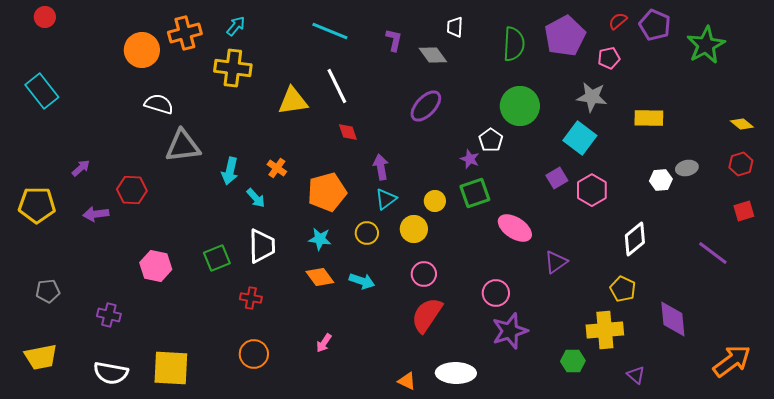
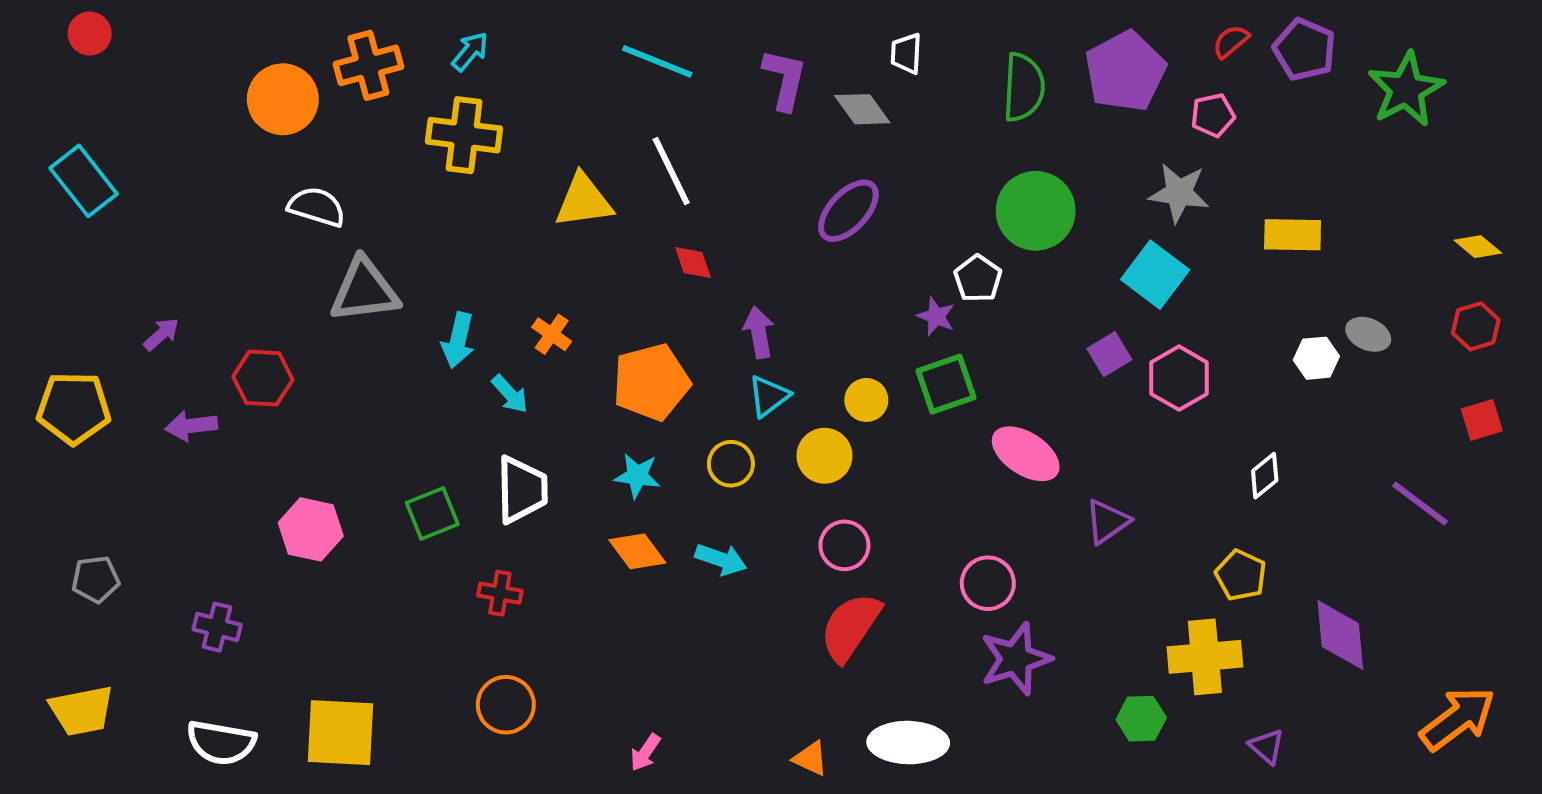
purple L-shape: (394, 40) -> (785, 79), size x1.4
gray ellipse: (687, 168) -> (1368, 334), turned 35
white diamond: (635, 239) -> (1265, 476), size x0.7
pink arrow: (324, 343) -> (645, 753), moved

